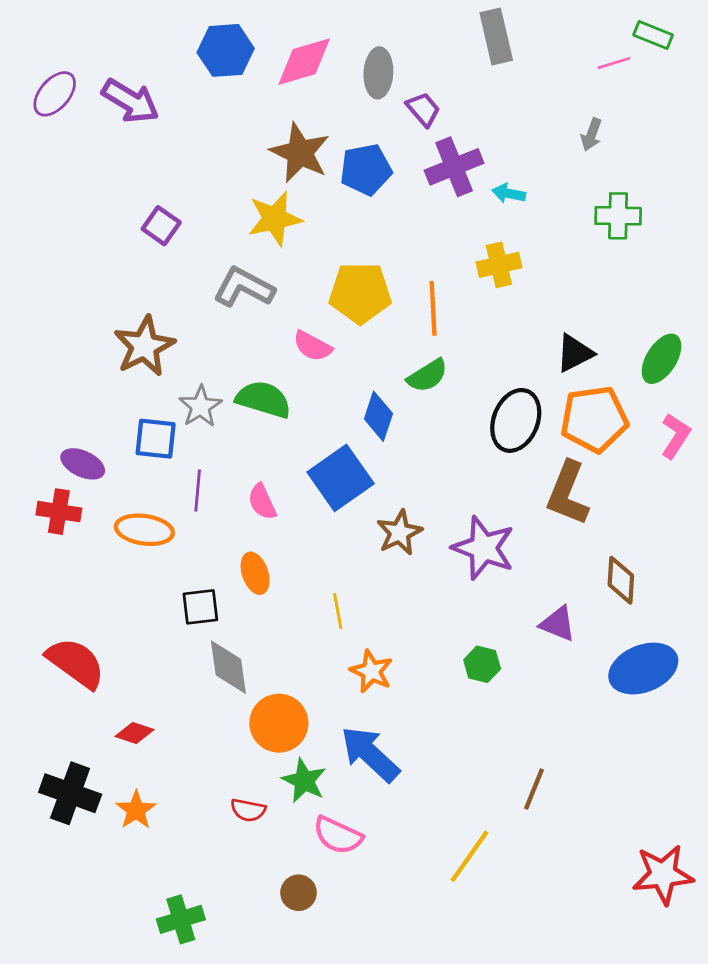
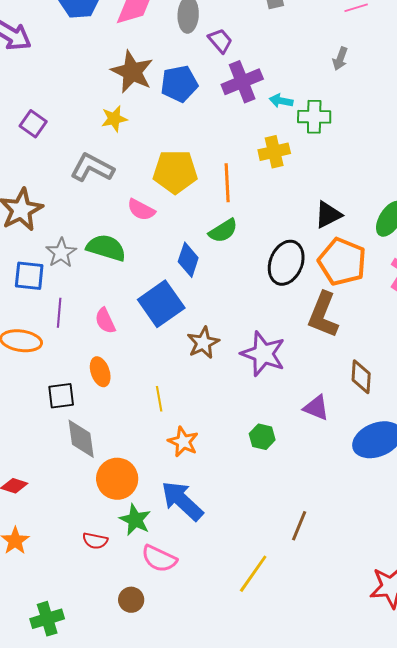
green cross: (618, 216) -> (314, 117), moved
yellow star: (275, 219) -> (114, 119), size x0.7
orange pentagon: (594, 419) -> (342, 262), turned 30

